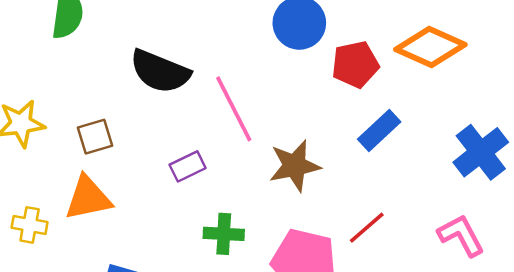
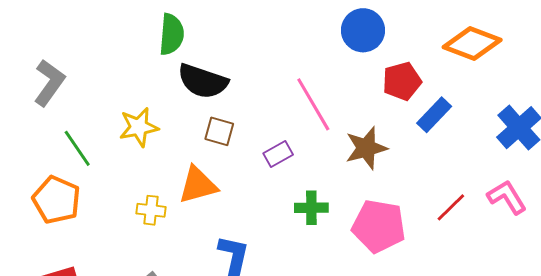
red pentagon: (355, 64) -> (402, 81), moved
black semicircle: (160, 71) -> (203, 81), moved
brown square: (95, 137) -> (219, 131), moved, turned 36
red line: (367, 228) -> (451, 207), moved

